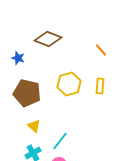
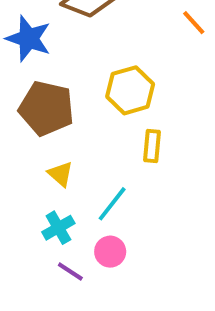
blue star: (18, 58) -> (29, 39), size x1.6
yellow rectangle: (100, 86) -> (152, 146), moved

